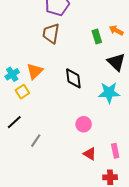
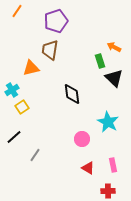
green rectangle: (97, 37) -> (100, 61), moved
orange triangle: (35, 71) -> (31, 68), moved, turned 30
cyan star: (109, 93) -> (108, 122), moved, turned 30

